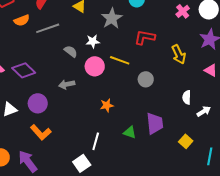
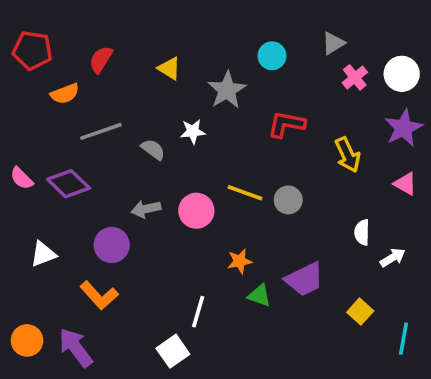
gray line: (48, 28) -> (101, 131), moved
yellow line: (120, 60) -> (245, 193), moved
pink circle: (95, 66) -> (196, 211), moved
purple circle: (38, 103) -> (112, 245), moved
orange star: (107, 105) -> (240, 261), moved
purple trapezoid: (155, 123) -> (304, 279), turned 70

